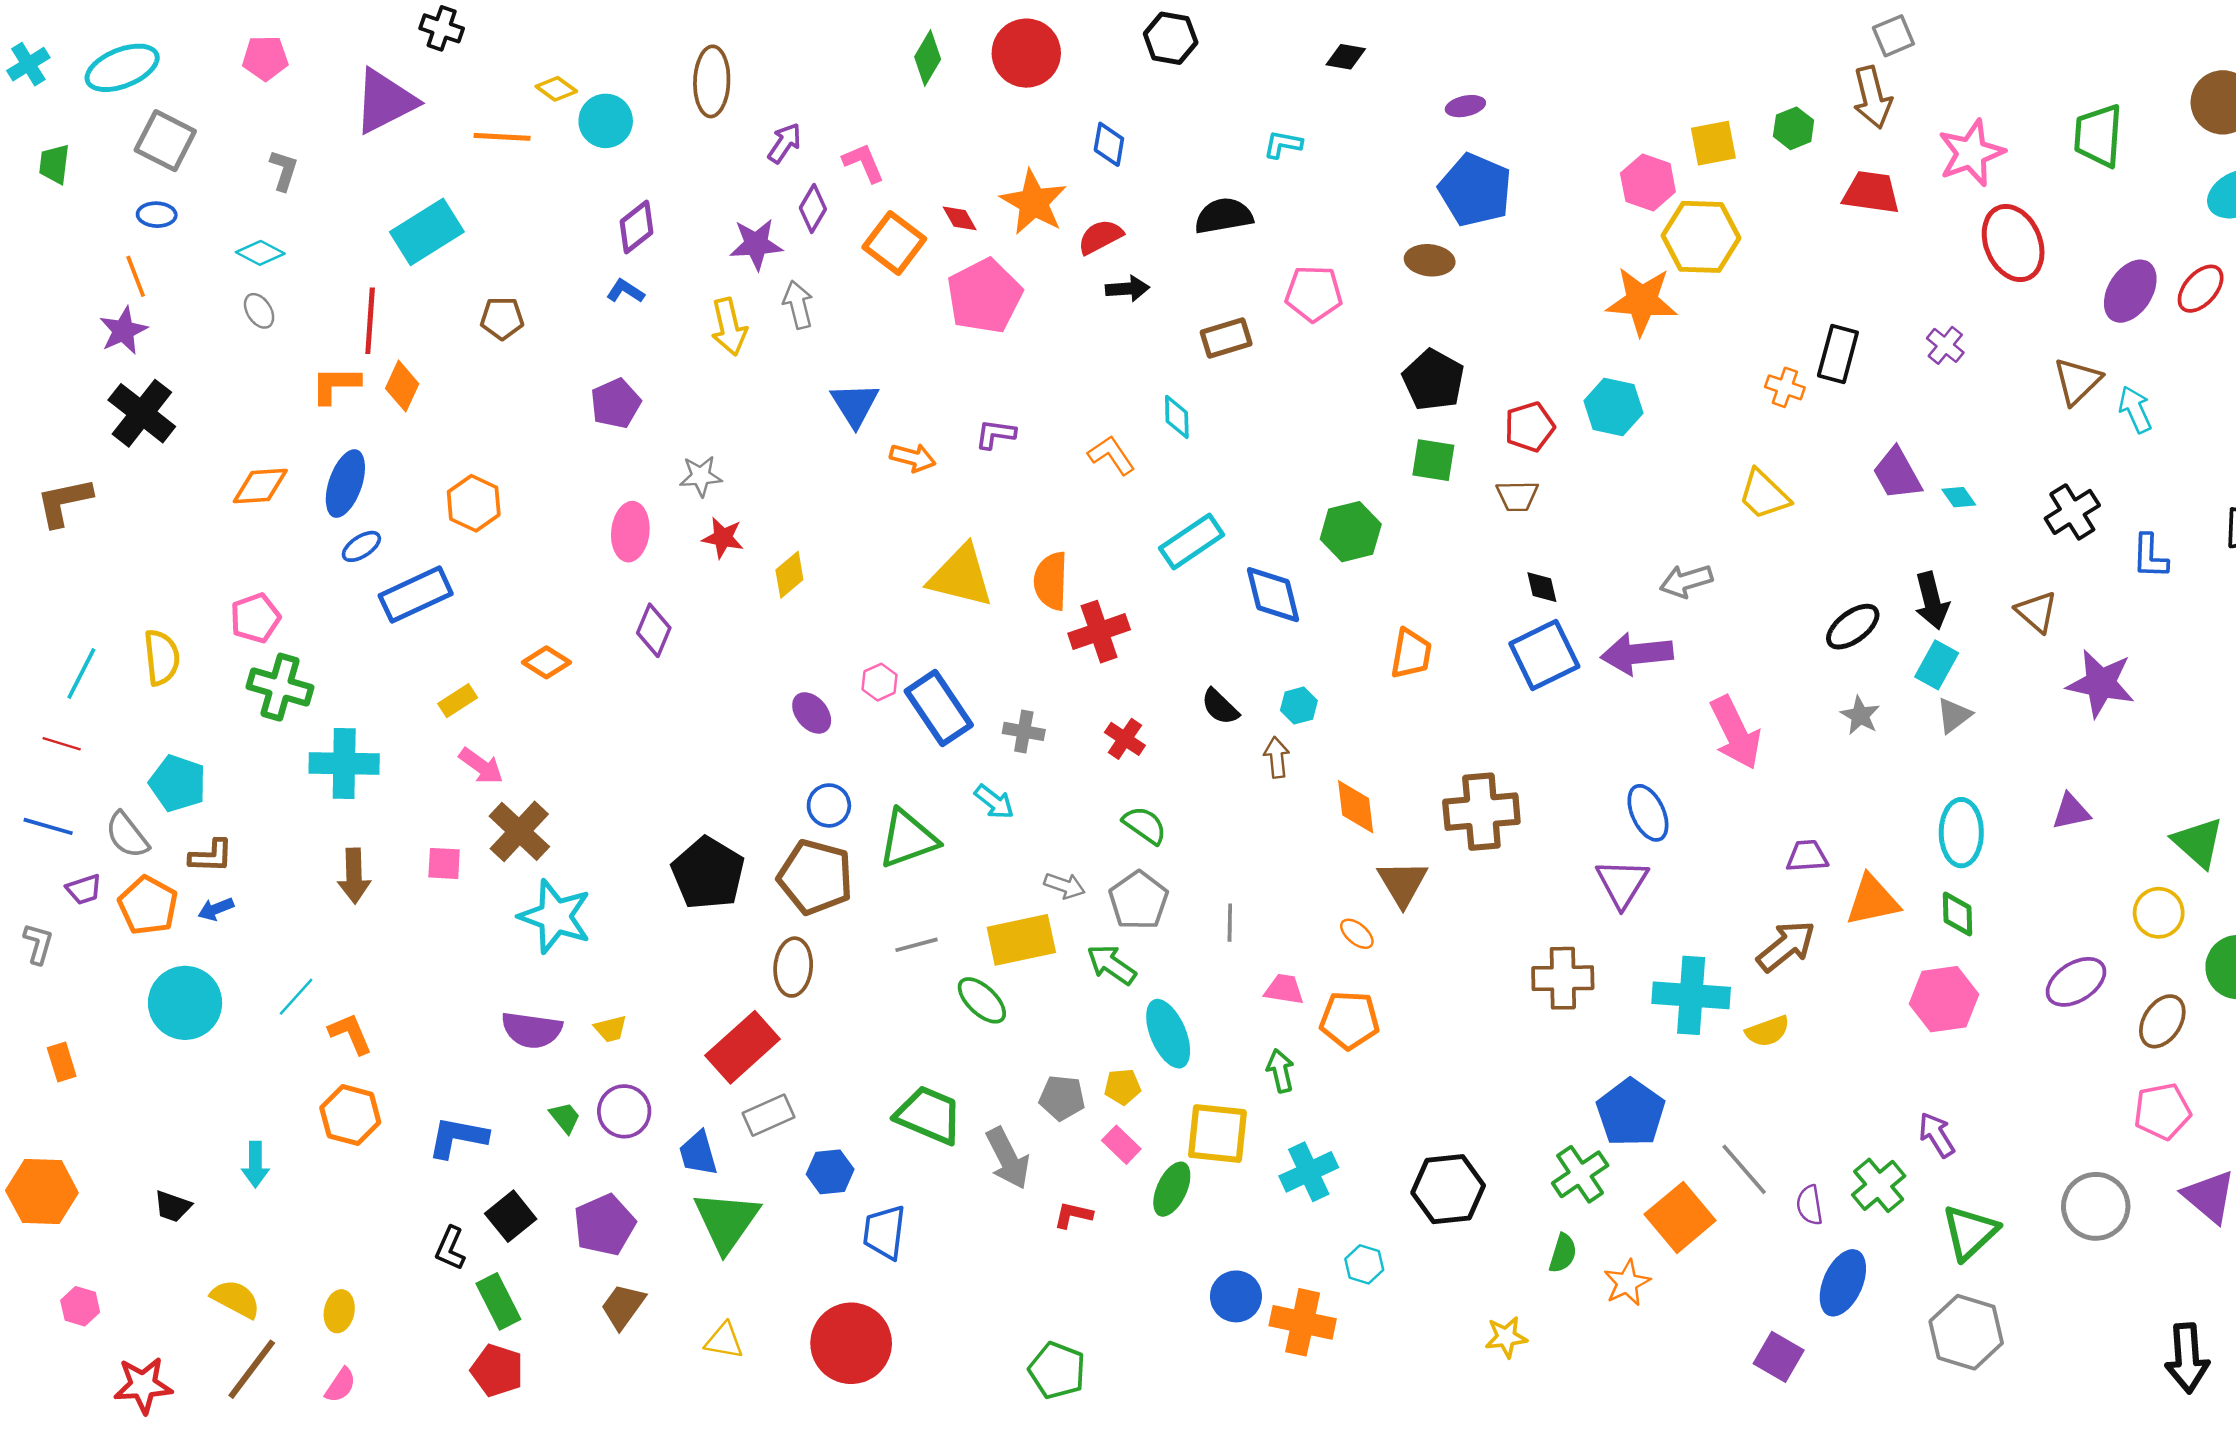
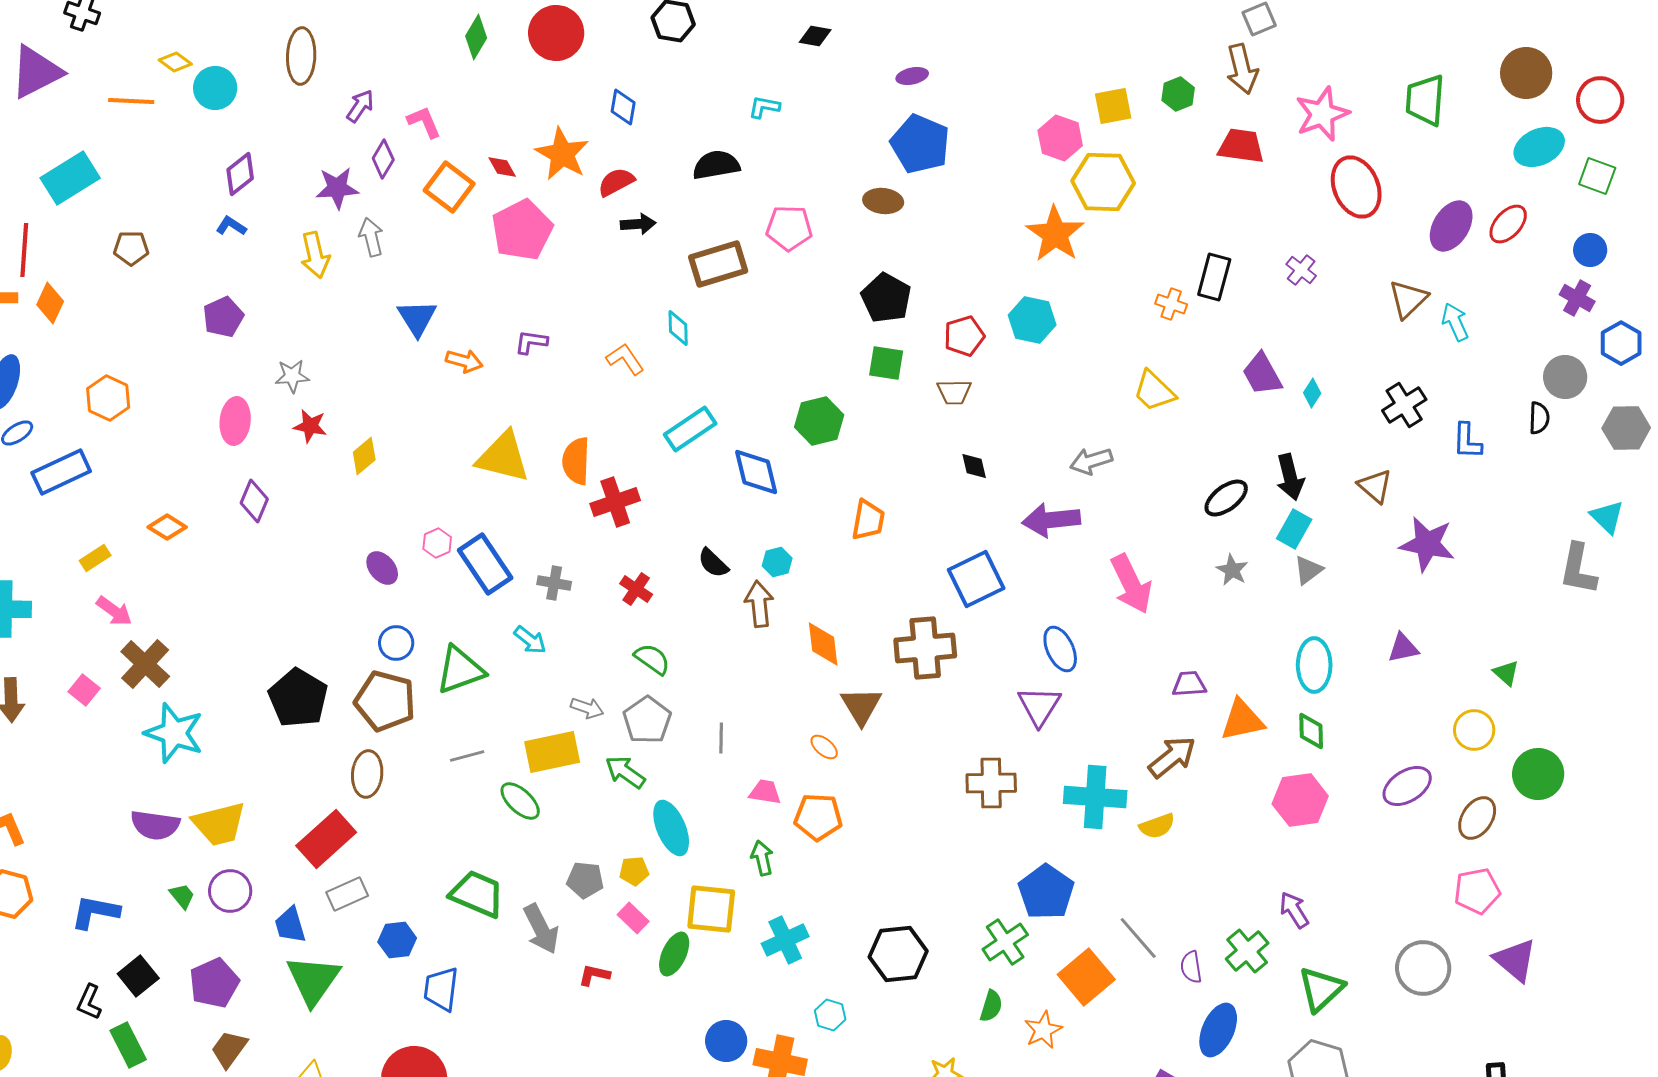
orange star: (1642, 301) -> (1055, 234), turned 30
brown rectangle: (1226, 338) -> (718, 264), size x1.4
cyan diamond: (1959, 497) -> (1312, 393), turned 68
blue square: (1544, 655) -> (976, 579), moved
brown arrow: (1277, 757) -> (759, 604), size x1.4
green triangle: (2198, 842) -> (1506, 673), size x0.6
pink square: (444, 863) -> (84, 690), turned 36
yellow trapezoid: (611, 1029) -> (219, 824), size x2.0

